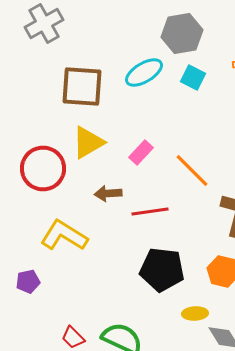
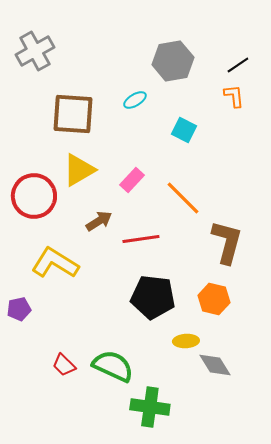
cyan ellipse: (144, 72) -> (135, 100), size x0.6
cyan square: (193, 78) -> (184, 130), moved
brown arrow: (108, 194) -> (99, 221), turned 152

